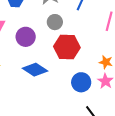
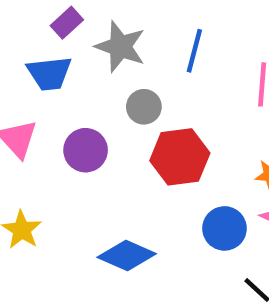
blue diamond: (35, 70) -> (127, 256), moved

